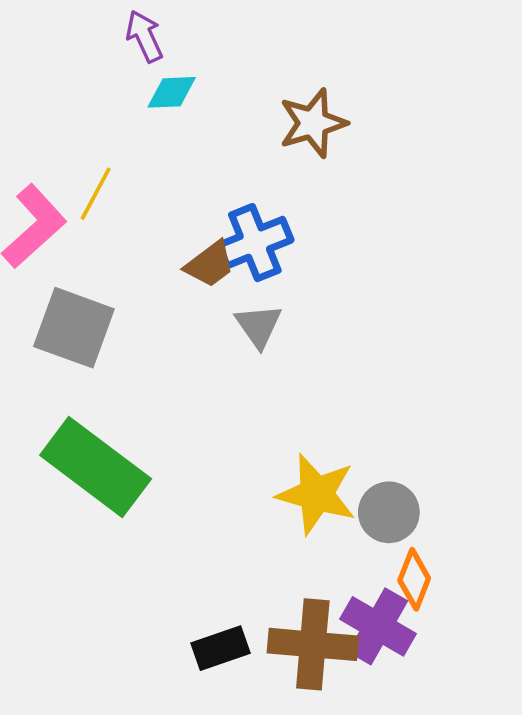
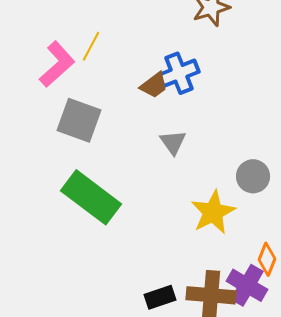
gray triangle: (259, 326) -> (173, 142), moved
yellow star: (316, 494) -> (213, 212), turned 30
gray circle: (389, 512) -> (253, 176), moved

